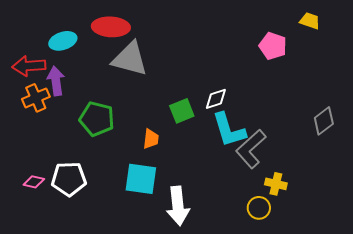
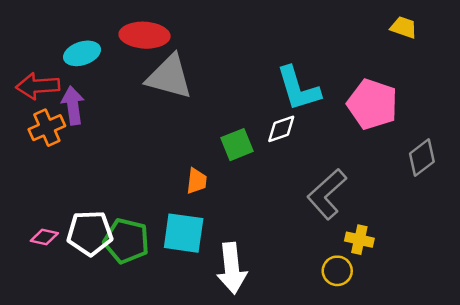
pink pentagon: (273, 46) -> (372, 104), moved, size x1.4
green pentagon: (97, 119) -> (126, 241), moved
cyan L-shape: (229, 130) -> (298, 89), moved

